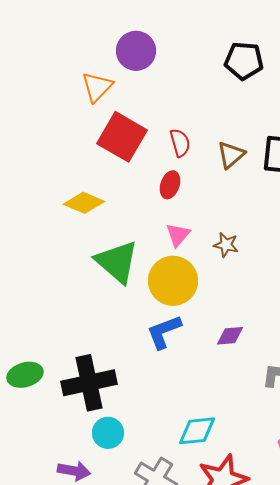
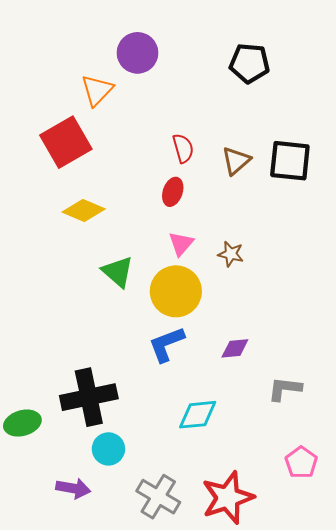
red square: (122, 137) -> (66, 142), moved, turned 30
green triangle: (117, 262) -> (118, 272), size x0.7
green ellipse: (25, 375) -> (22, 423), moved
cyan diamond: (197, 431) -> (198, 415), moved

